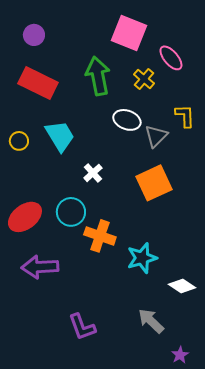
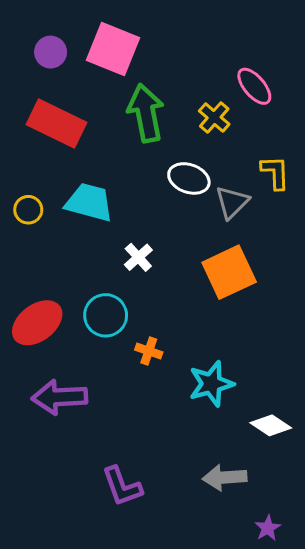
pink square: (129, 33) -> (113, 49), moved
cyan trapezoid: (60, 136) -> (89, 202), turned -44
orange cross: (100, 236) -> (149, 351), size x0.6
gray arrow: (151, 321) -> (225, 477), turned -48

